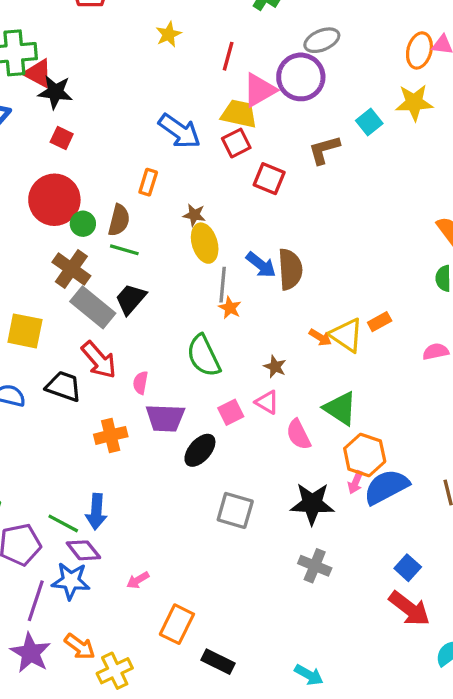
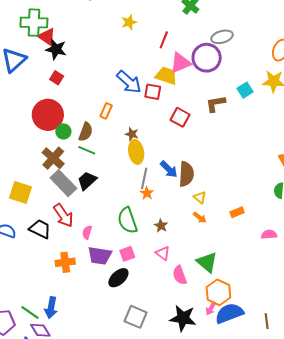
red square: (236, 143) -> (153, 92), moved, turned 30
yellow triangle: (346, 335) -> (200, 197), moved, size x0.6
brown star: (275, 367) -> (161, 226), moved
pink square: (231, 412) -> (127, 254), moved

